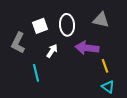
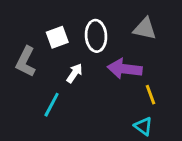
cyan line: (36, 73) -> (52, 105), turned 42
cyan triangle: (108, 87) -> (143, 126), moved

